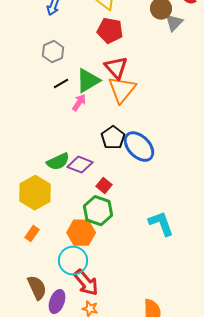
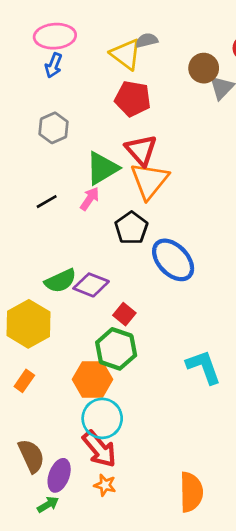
black line: (61, 84) -> (47, 202), moved
black pentagon: (113, 138) -> (131, 228), moved
cyan circle: (73, 261) -> (102, 418), moved

